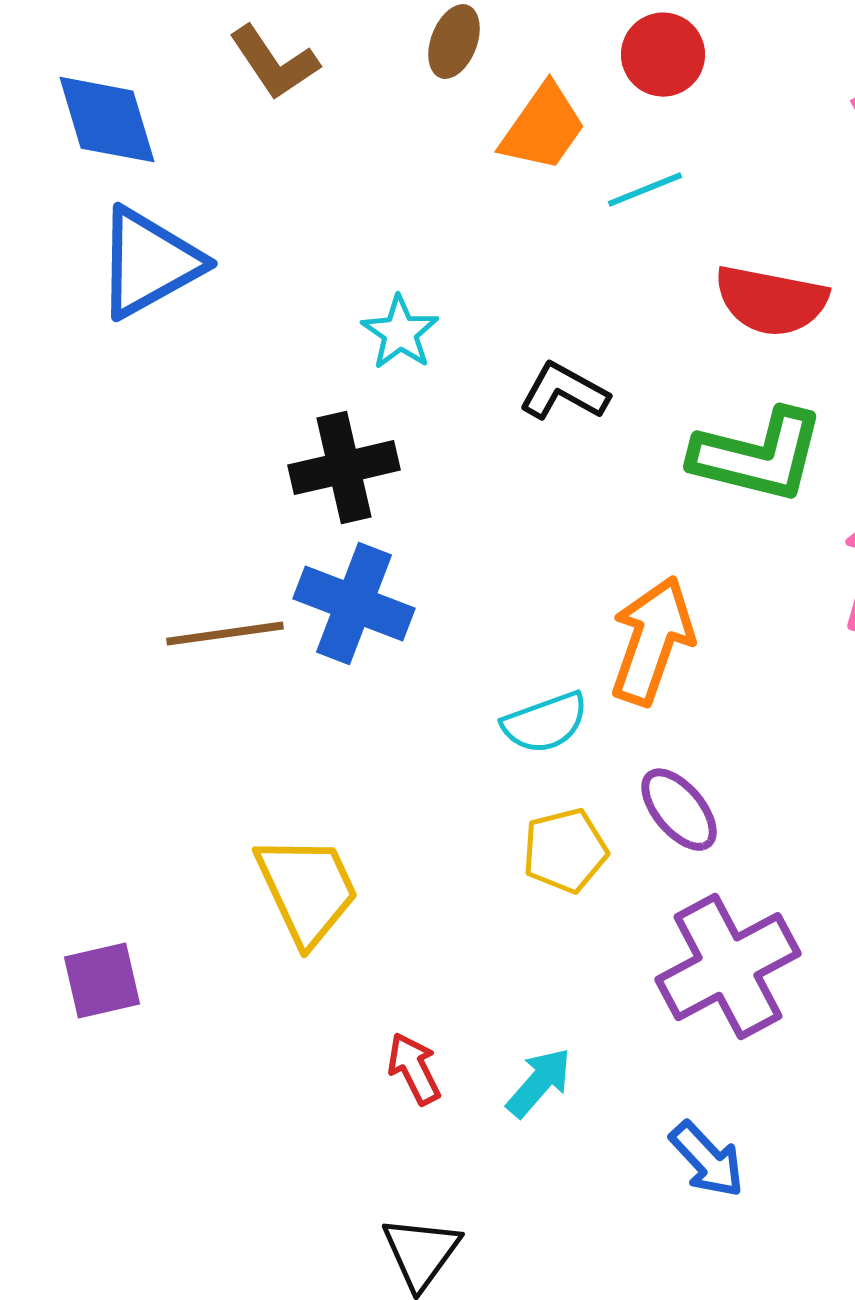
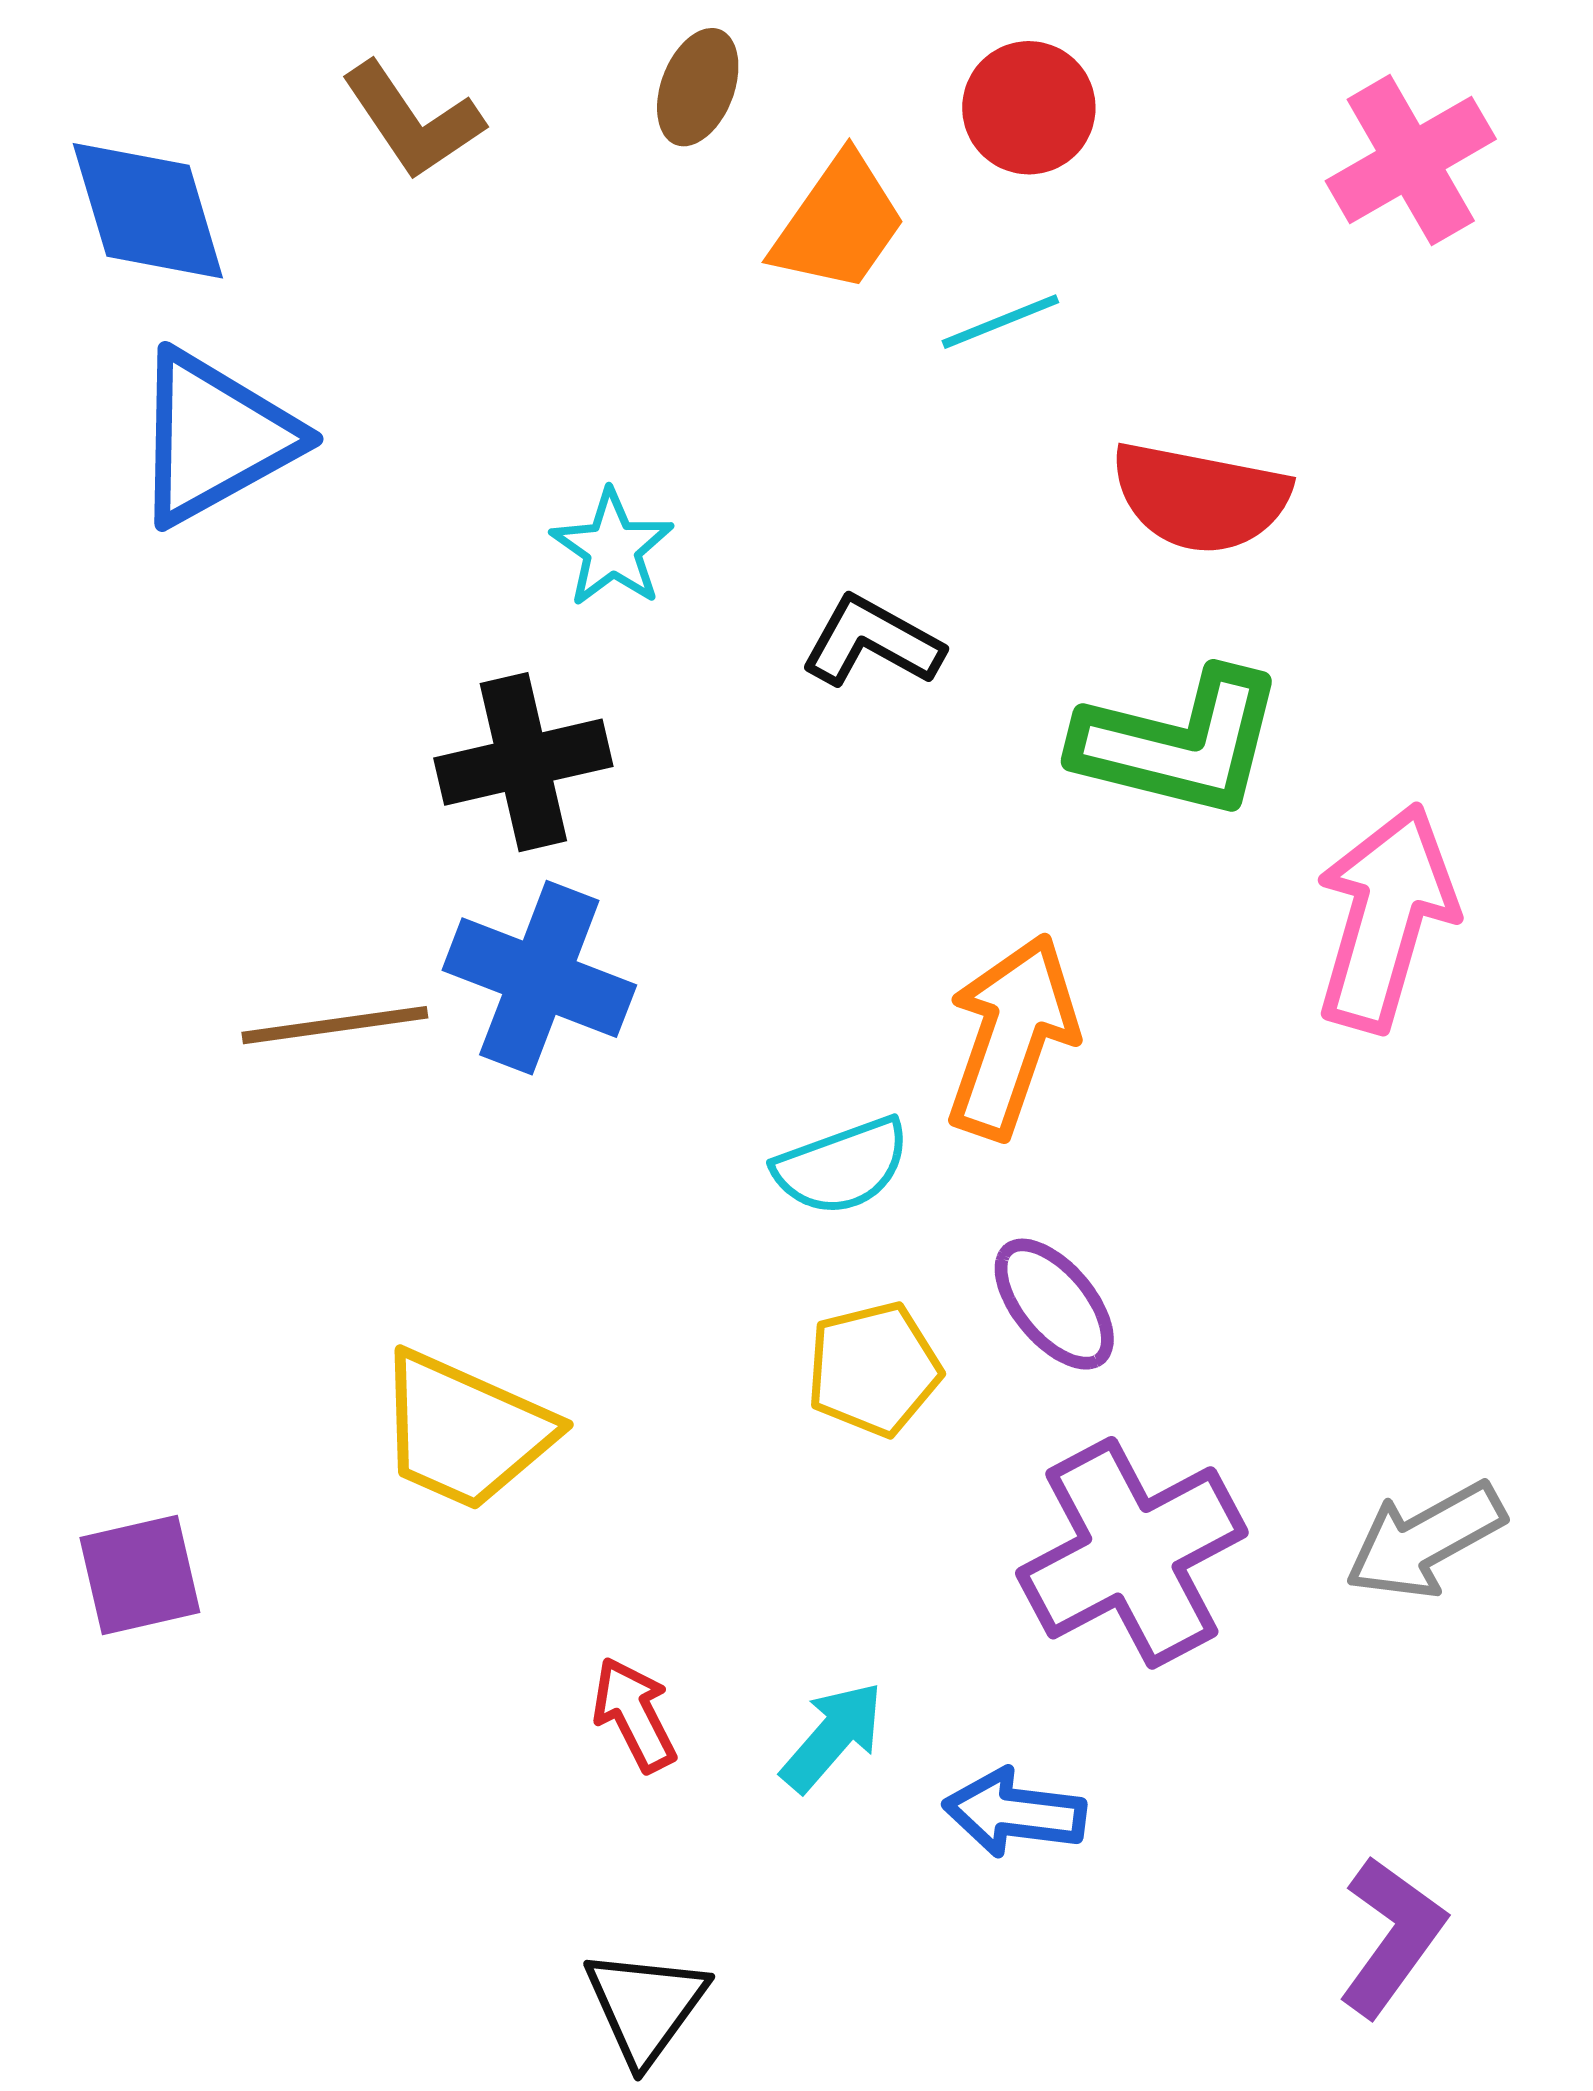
yellow trapezoid: (307, 890) -> (465, 1431), turned 139
blue arrow: (707, 1160) -> (1015, 1813), moved, turned 140

